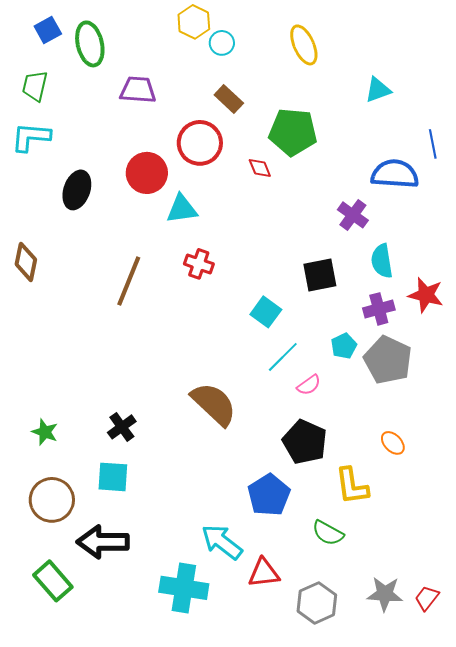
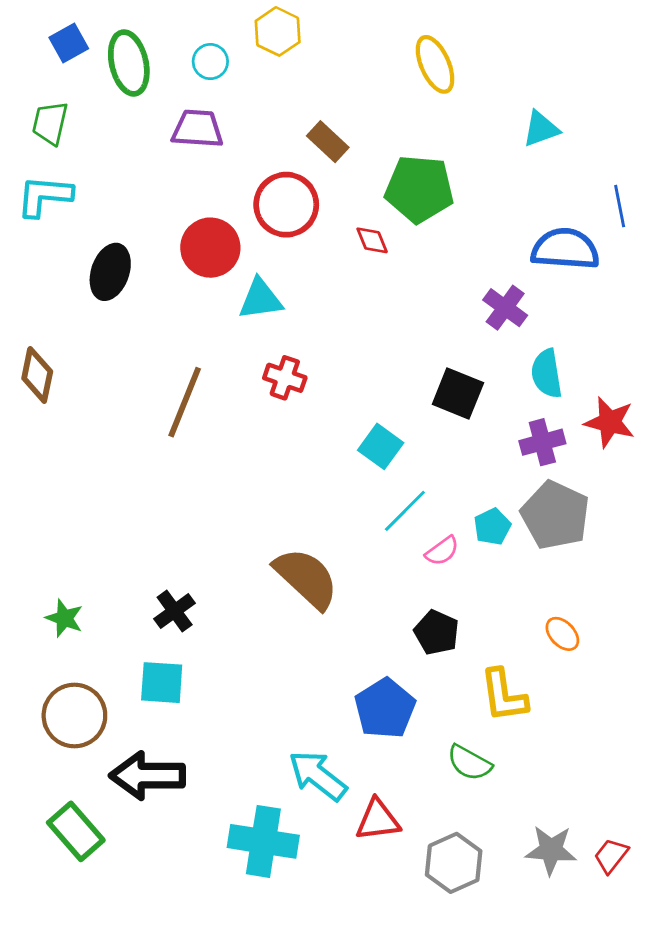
cyan circle: (222, 43) -> (210, 62), moved
black square: (320, 275) -> (458, 394), turned 33
cyan pentagon: (344, 346) -> (492, 527), moved
black pentagon: (305, 442) -> (436, 633), size x0.7

